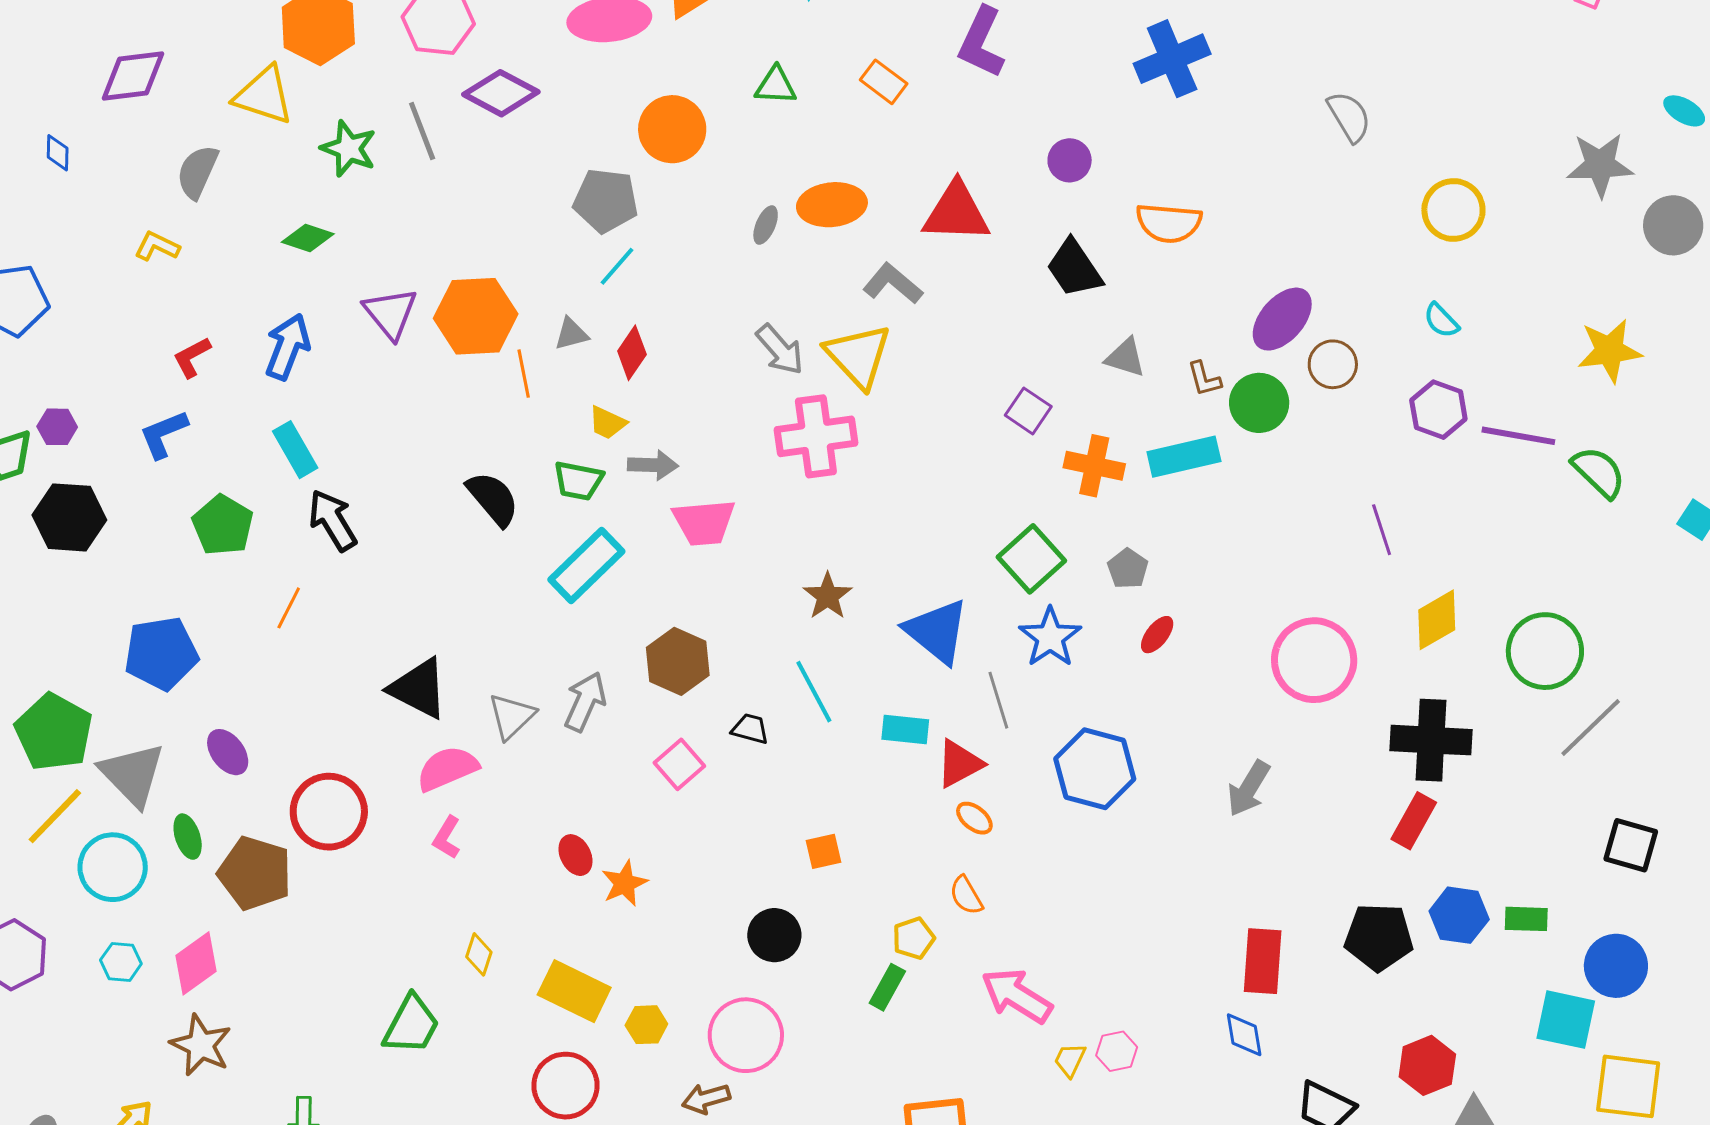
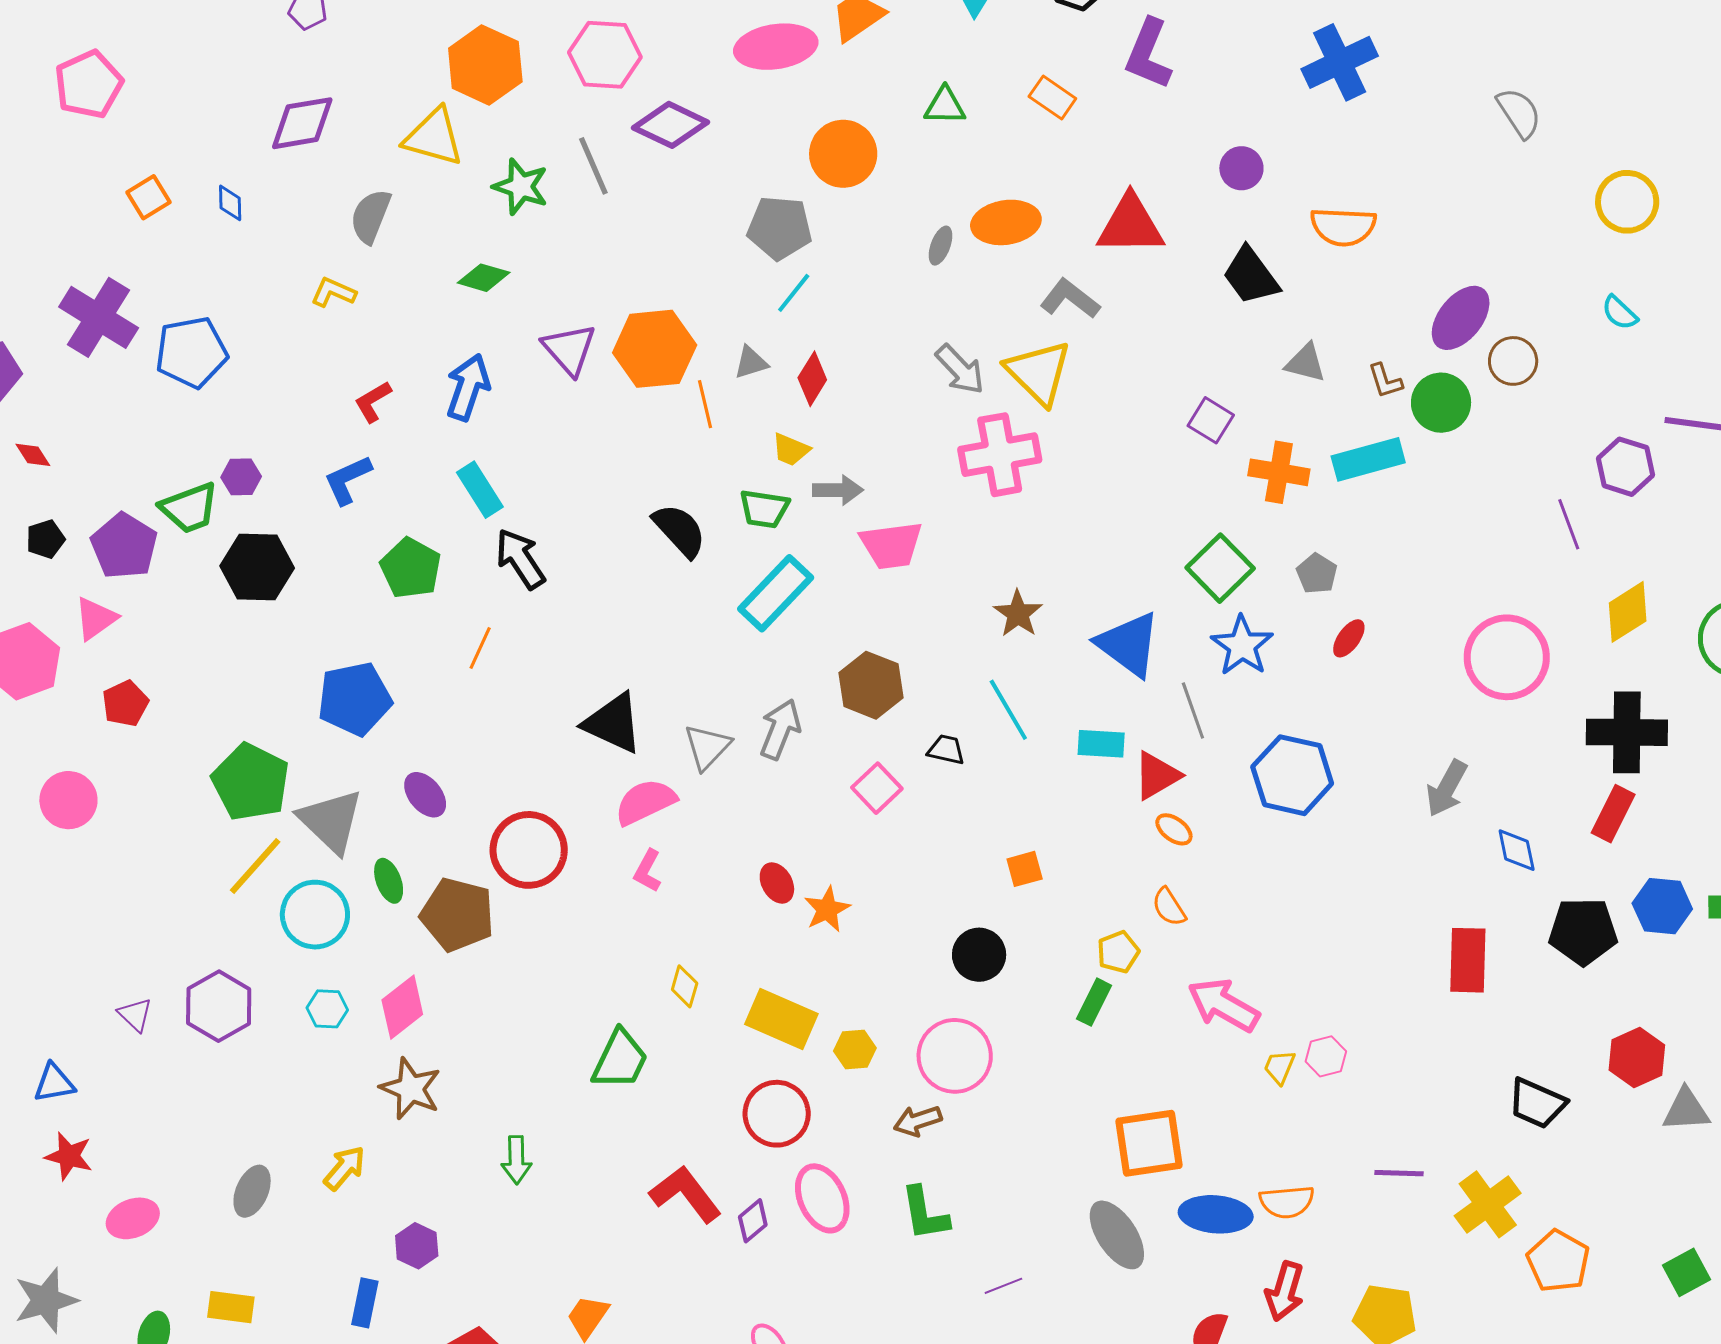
purple hexagon: (1438, 410) -> (1625, 467), moved
blue diamond: (1244, 1035) -> (1517, 850), moved

